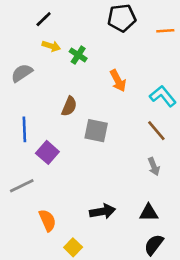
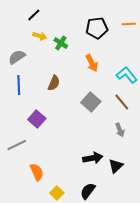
black pentagon: (122, 18) -> (97, 28), moved
blue line: (24, 129) -> (19, 85), moved
gray square: (96, 131) -> (91, 102), moved, turned 30
black arrow: (103, 211) -> (93, 158), moved
black triangle: (149, 213) -> (116, 166), turned -42
black semicircle: (154, 245) -> (88, 191), moved

